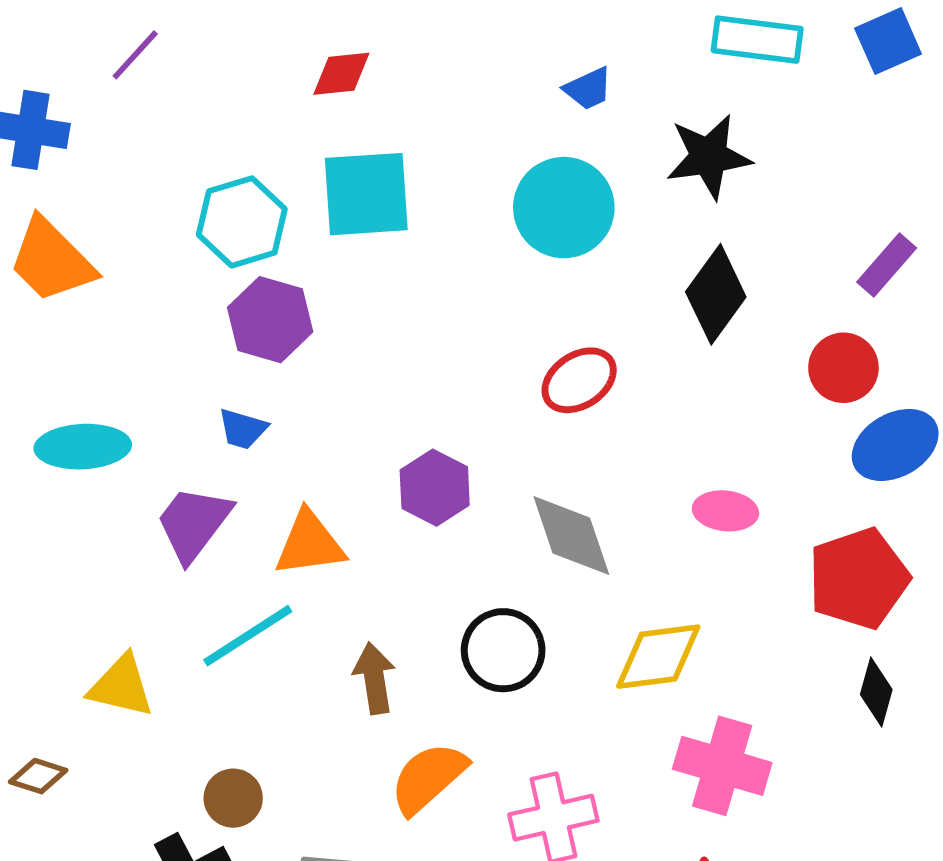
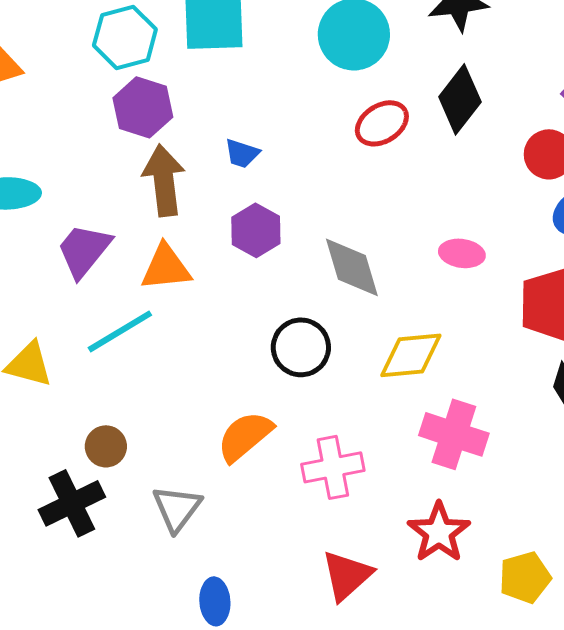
red ellipse: (579, 380) -> (382, 123), moved
blue trapezoid: (243, 429) -> (242, 153), moved
brown arrow: (374, 678) -> (164, 180), moved, size x1.4

